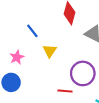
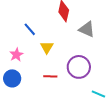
red line: (65, 91) -> (50, 76), moved

